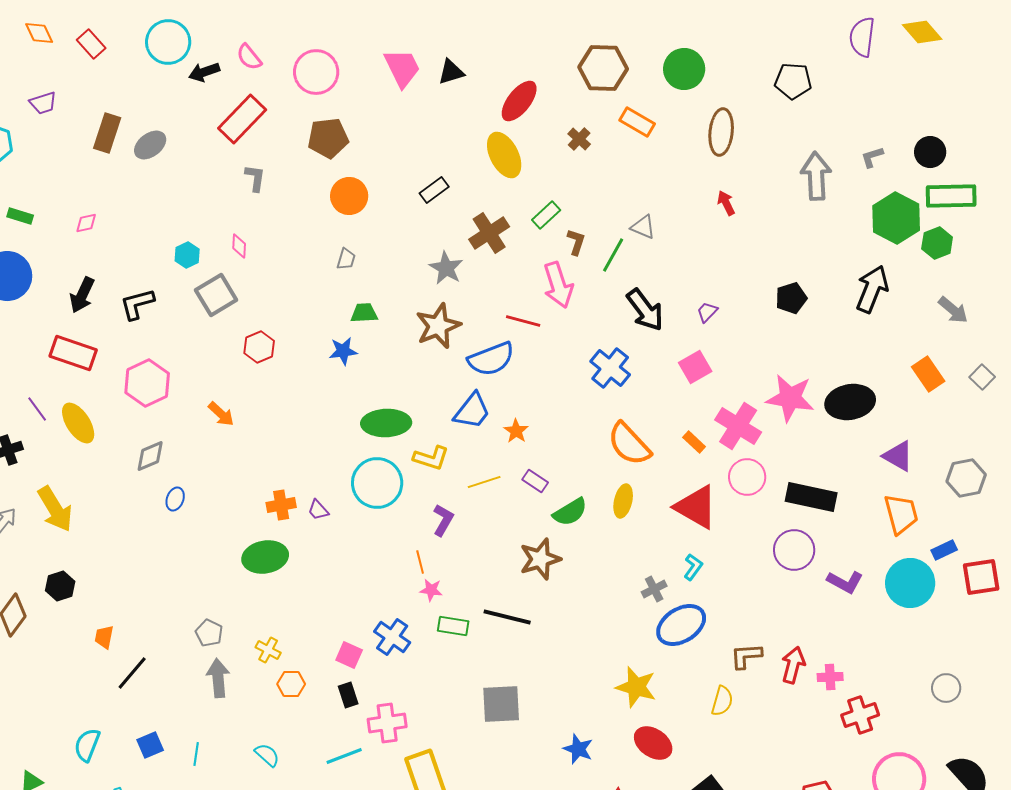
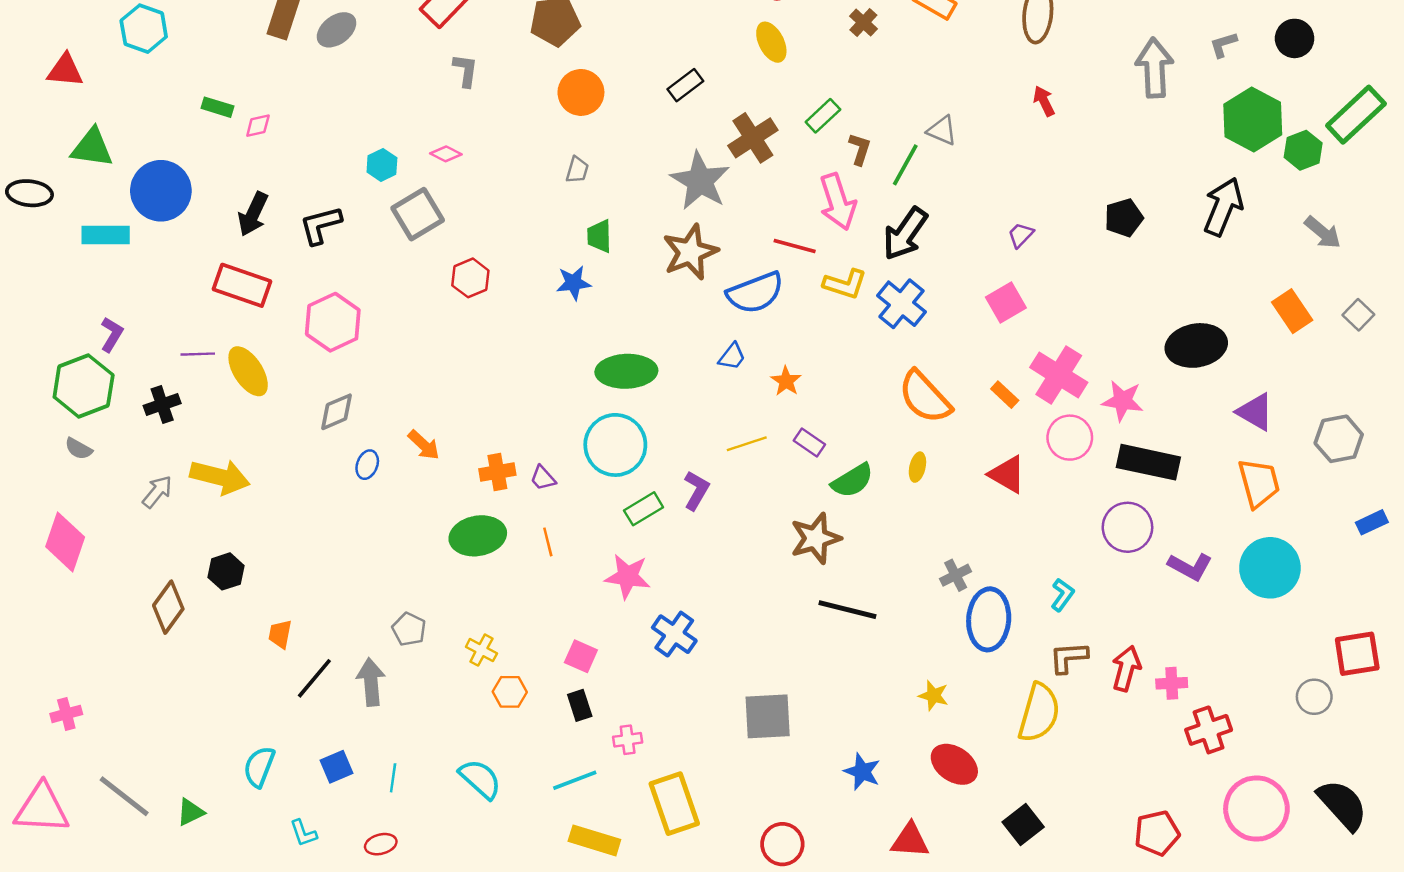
yellow ellipse: (504, 155) -> (771, 42), size x0.7
green rectangle: (951, 196) -> (1356, 115), moved, turned -42
green rectangle: (20, 216) -> (217, 107), moved
pink diamond: (239, 246) -> (446, 154), turned -65
gray star: (446, 268) -> (700, 181), size x1.4
black arrow: (645, 310) -> (905, 234), moved, turned 72
green trapezoid: (364, 313) -> (599, 236), turned -88
pink star: (790, 398) -> (1123, 401), moved, size x0.7
purple line: (37, 409) -> (198, 354), turned -56
blue trapezoid: (472, 411) -> (732, 357), size x0.6
orange arrow: (221, 414) -> (424, 445), moved
yellow L-shape: (431, 458) -> (845, 284), moved
yellow ellipse: (623, 501) -> (917, 467), size x0.7
red triangle: (696, 507) -> (1007, 474), size x0.7
yellow arrow: (55, 509) -> (220, 477), turned -45
blue rectangle: (944, 550) -> (1372, 522), moved
orange line: (420, 562) -> (548, 542), moved
cyan L-shape: (693, 567) -> (1062, 595), moved
red square: (981, 577) -> (1357, 654), moved
pink star: (431, 590) -> (628, 576), moved, size x1.6
black line: (507, 617) -> (847, 610), moved
blue ellipse: (681, 625) -> (989, 619), turned -54
green rectangle: (453, 626) -> (644, 509), moved, turned -40
blue cross: (392, 637) -> (674, 634), moved
gray arrow: (218, 678) -> (371, 682), moved
yellow star: (636, 687) -> (933, 696), size x0.6
yellow semicircle: (722, 701) -> (1039, 713), size x1.6
pink cross: (387, 723) -> (628, 740), size x0.6
cyan semicircle: (267, 755) -> (480, 779), size x1.4

